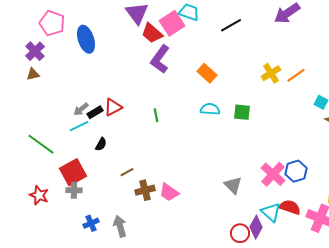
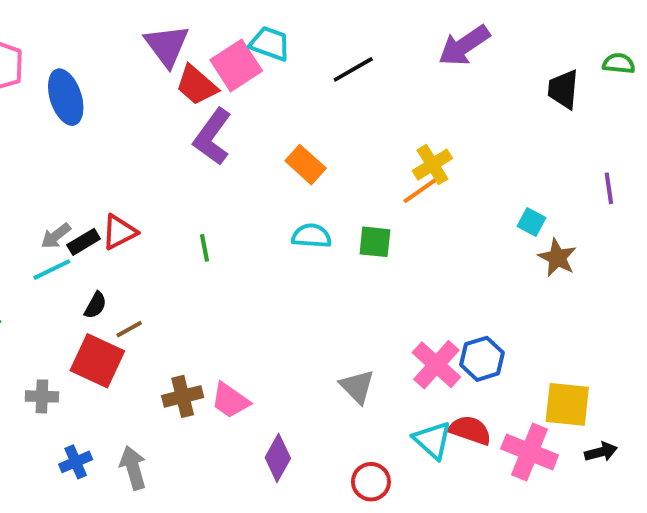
orange line: (296, 75) -> (421, 190), moved
red square: (73, 172) -> (97, 361), moved, turned -36
brown line: (127, 172) -> (129, 329), moved
purple diamond: (256, 227) -> (278, 458), moved

